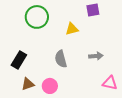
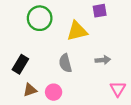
yellow triangle: (72, 29) -> (77, 31), size x1.5
pink triangle: (110, 83) -> (118, 89), turned 49

